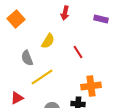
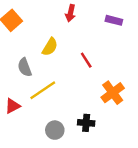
orange cross: (91, 86) -> (113, 93), moved, turned -30
red triangle: (17, 98) -> (13, 106), moved

